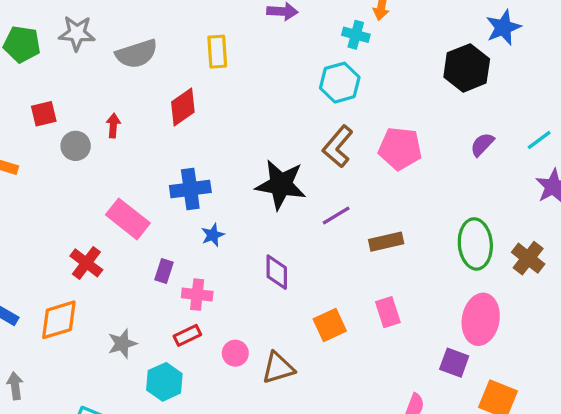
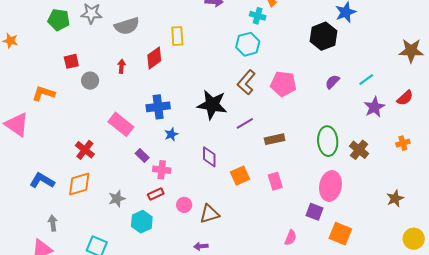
yellow rectangle: (217, 52) -> (177, 36), moved
red arrow: (113, 126) -> (122, 66), moved
red cross: (86, 263) -> (85, 150), moved
purple rectangle: (164, 271) -> (142, 156), turned -64
orange square: (330, 325) -> (240, 176), moved

